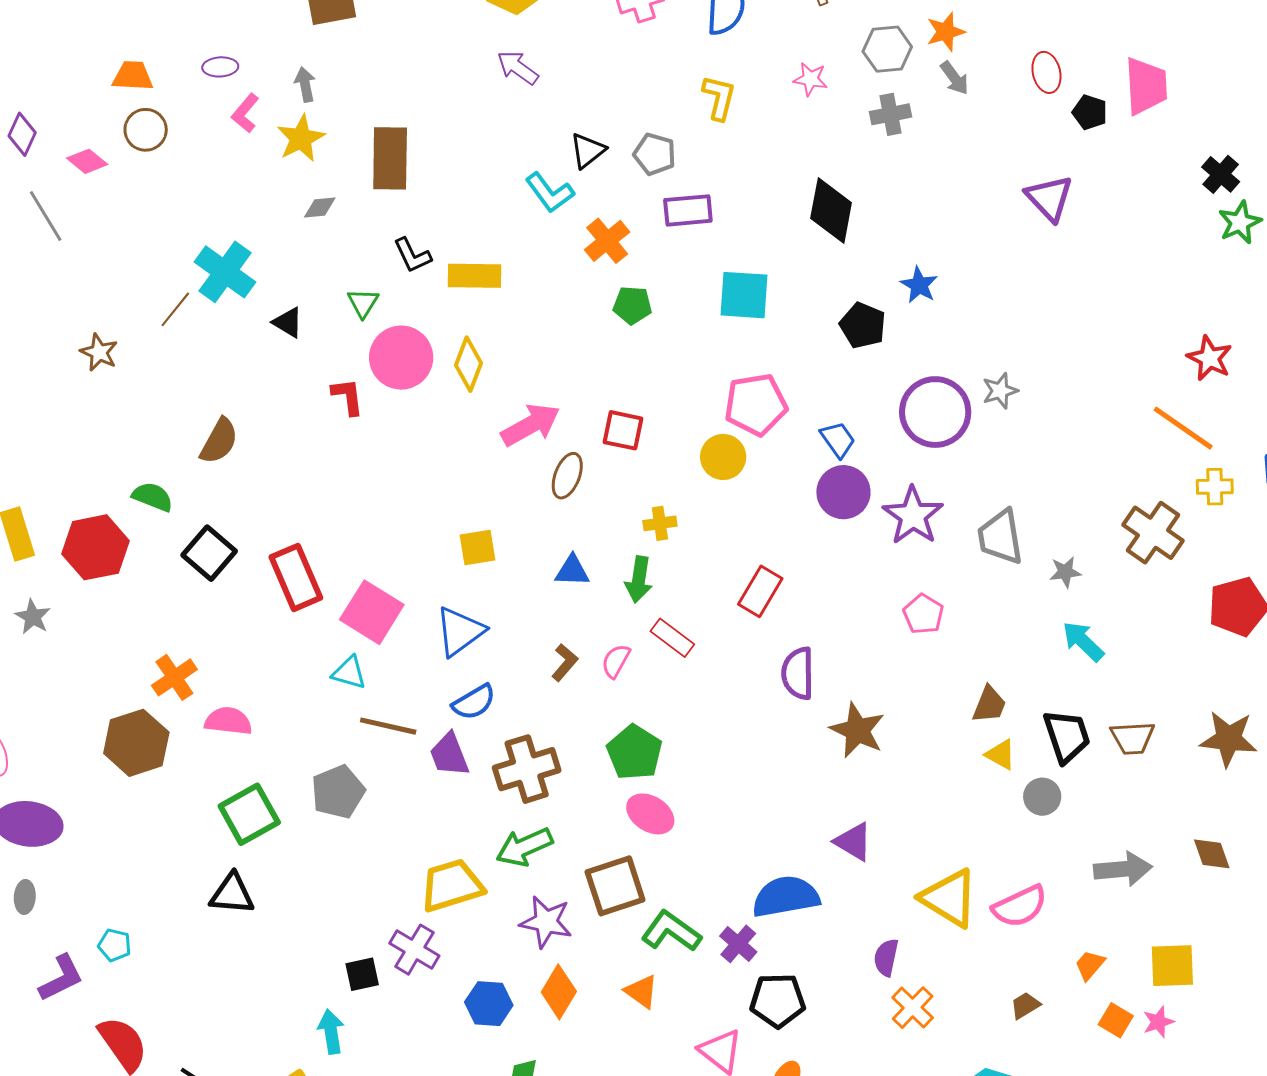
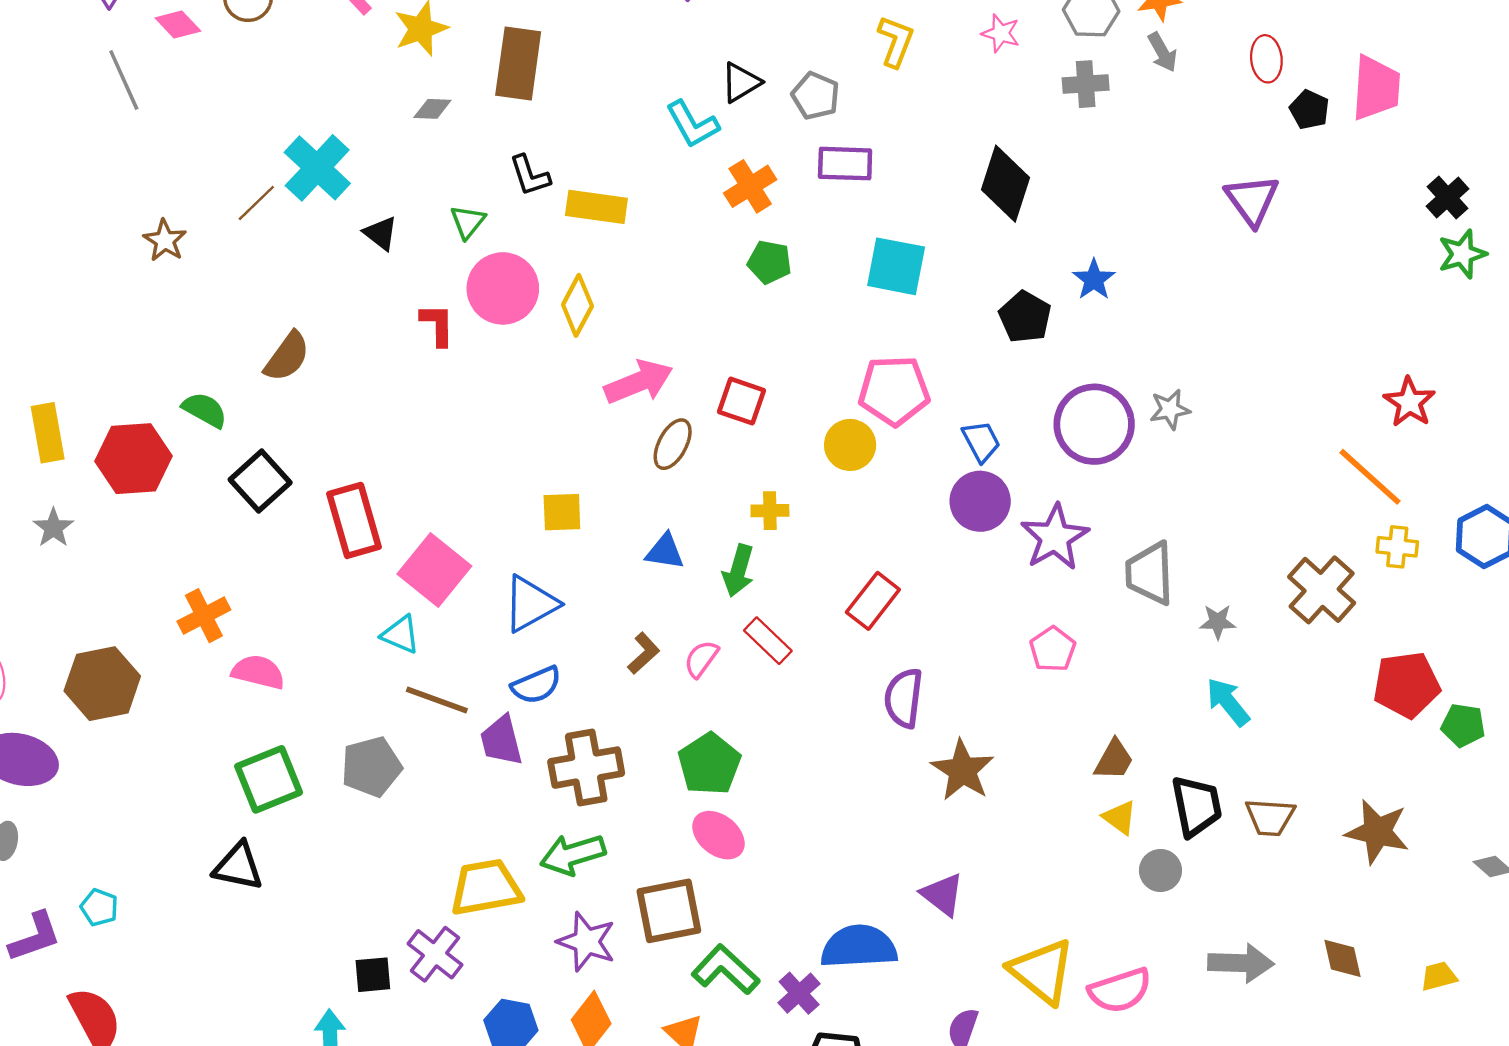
brown hexagon: (136, 743) -> (102, 684), moved

